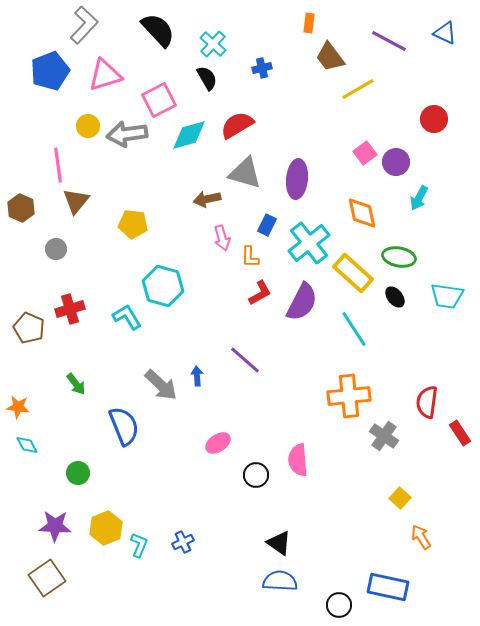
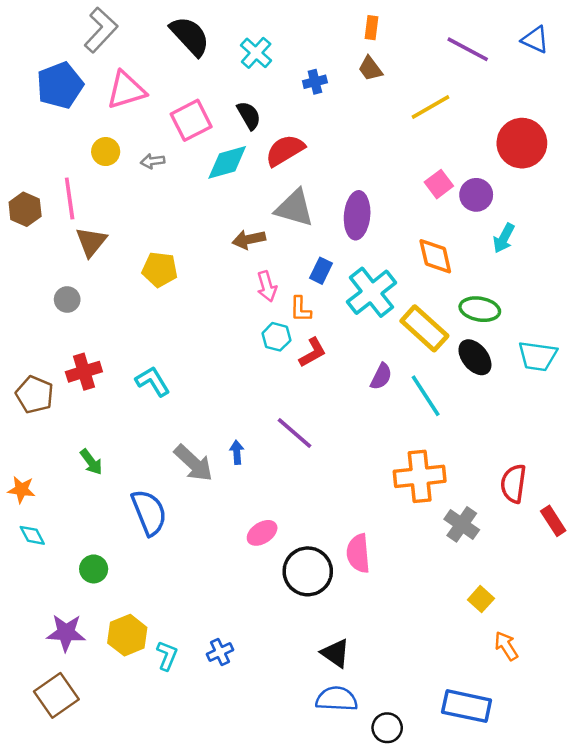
brown trapezoid: (330, 57) -> (370, 69), moved, size x0.7
black semicircle: (207, 78) -> (249, 115), moved
red circle: (434, 119) -> (522, 143), size x1.5
gray arrow: (127, 134) -> (153, 161), size x0.5
brown hexagon: (21, 208) -> (25, 209), moved
cyan hexagon: (163, 286) -> (276, 337), moved, size x0.6
black ellipse: (395, 297) -> (475, 357), size x1.4
purple semicircle: (302, 302) -> (381, 376), moved, size x0.6
black circle: (256, 475) -> (308, 571), size x1.6
black circle: (339, 605) -> (387, 728), moved

